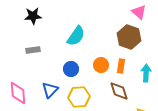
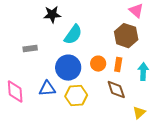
black star: (33, 16) -> (52, 15), moved
blue circle: (71, 69) -> (68, 68), size x1.6
blue triangle: (50, 90) -> (47, 89), turned 42

